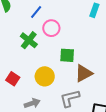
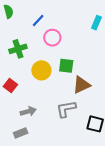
green cross: (29, 40) -> (18, 49), moved, turned 30
yellow circle: (45, 76) -> (41, 70), moved

